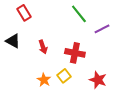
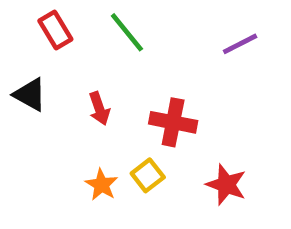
green line: (79, 14) -> (127, 32), moved
purple line: (102, 29) -> (240, 44), moved

